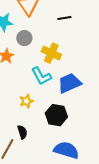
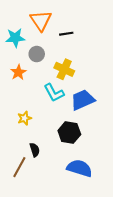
black line: (64, 18) -> (66, 34), moved
yellow star: (26, 101) -> (24, 118), moved

